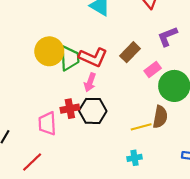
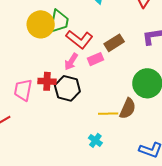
green trapezoid: (70, 58) -> (59, 21), moved
pink rectangle: (153, 70) -> (95, 59), moved
cyan cross: (135, 158) -> (95, 140), turned 32

